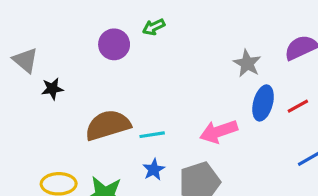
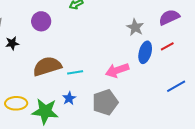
purple circle: (114, 44) -> (41, 21), moved
red line: (298, 106) -> (167, 46), moved
blue star: (154, 170) -> (69, 98), moved

